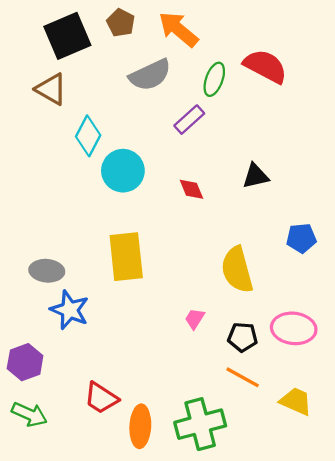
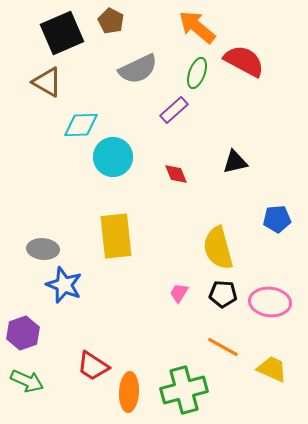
orange arrow: (178, 29) -> (197, 27), moved
cyan diamond: (88, 136) -> (81, 125), turned 60
black pentagon: (243, 337) -> (223, 294), moved

